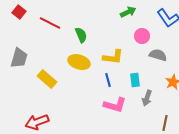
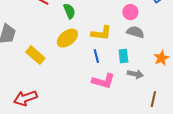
gray semicircle: (158, 55) -> (135, 32), moved
yellow ellipse: (79, 62) -> (67, 38), turned -55
gray arrow: (147, 98) -> (135, 74), turned -98

